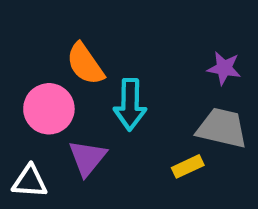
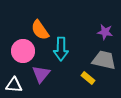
yellow rectangle: (188, 166) -> (88, 78), turned 64

